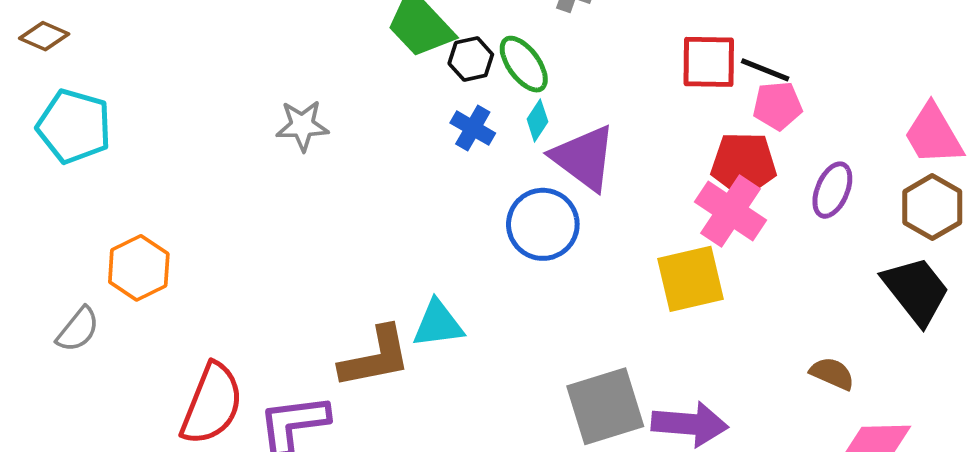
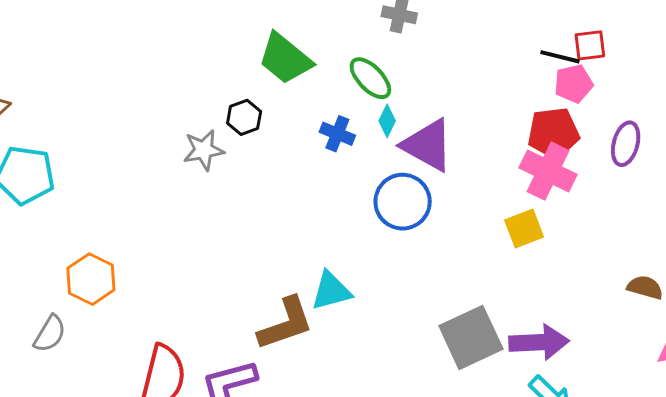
black hexagon: (471, 59) -> (244, 117), moved
red square: (709, 62) -> (590, 45), moved, size x0.7
yellow square: (691, 279) -> (524, 229), size x0.7

